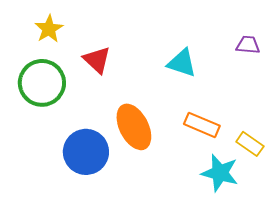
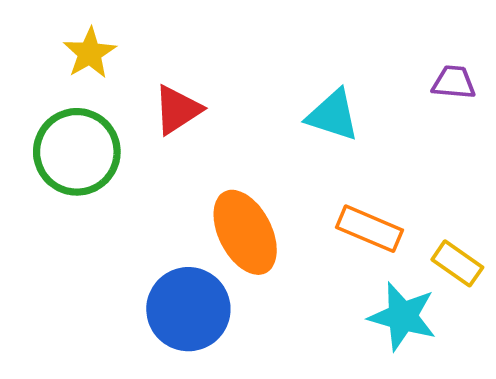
red triangle: (97, 60) -> (177, 110), turned 44
blue circle: (86, 152) -> (188, 309), moved

